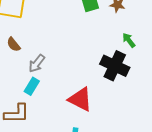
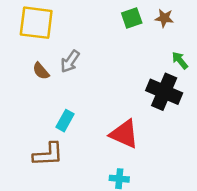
gray arrow: (37, 63) -> (70, 61), moved

